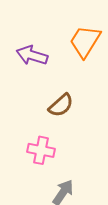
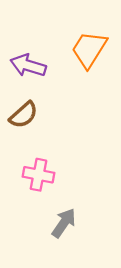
brown semicircle: (61, 105) -> (24, 115), moved

